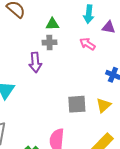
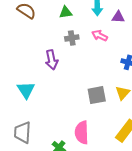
green triangle: (52, 24) -> (66, 12), moved
gray cross: (49, 42) -> (72, 38), moved

